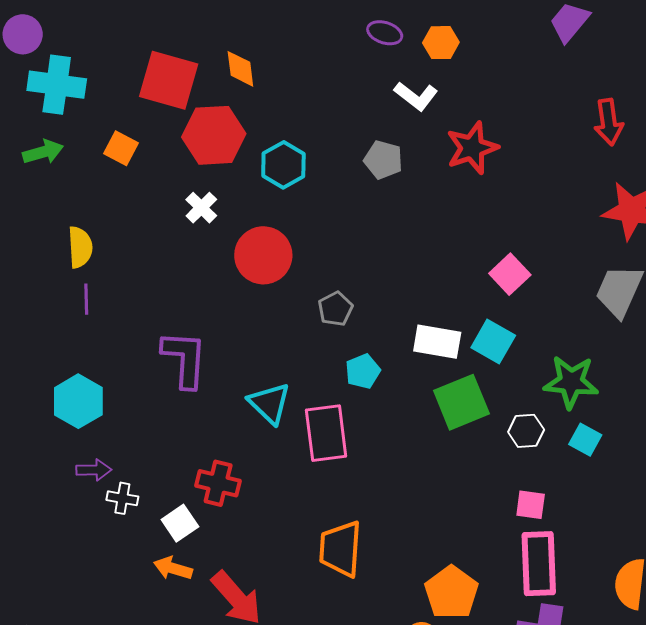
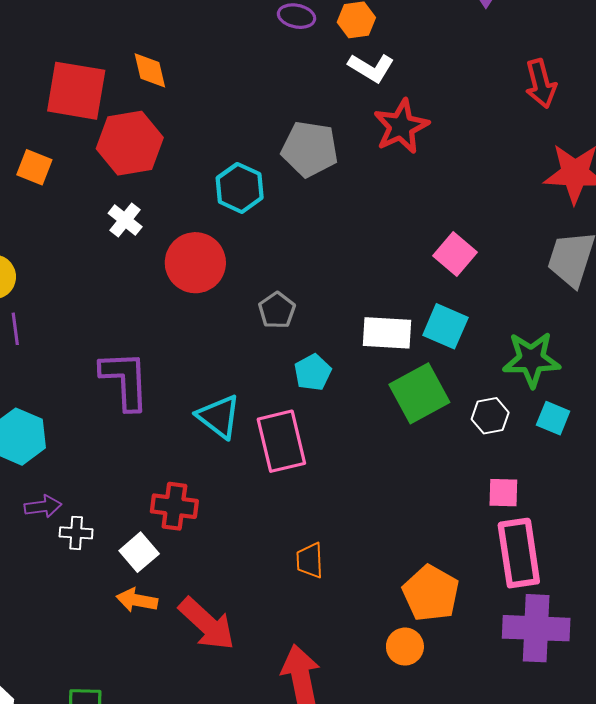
white L-shape: (416, 96) -> (371, 68), moved
gray pentagon: (383, 160) -> (310, 149), size x1.4
cyan hexagon: (283, 165) -> (240, 188), moved
orange trapezoid: (340, 549) -> (310, 560), size x0.6

